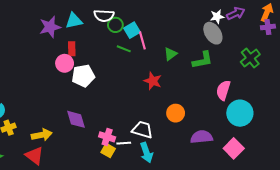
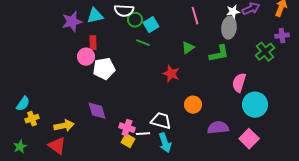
purple cross: (268, 27) -> (282, 36), moved
gray ellipse: (213, 33) -> (229, 28), turned 40
pink line: (142, 40) -> (195, 16), moved

